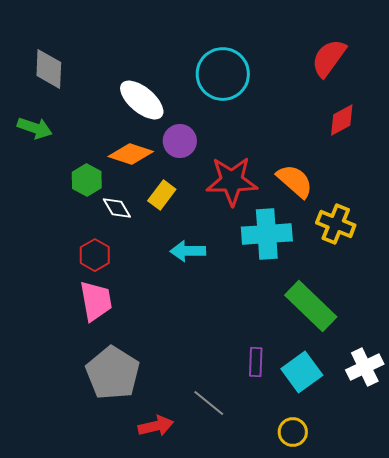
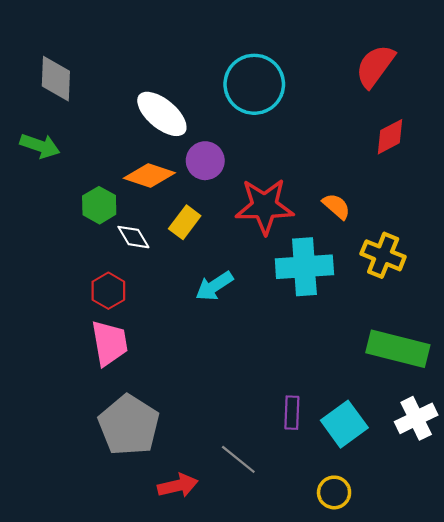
orange semicircle: (295, 181) -> (336, 206), size x0.7
cyan arrow: (188, 251) -> (214, 286), turned -32
green rectangle: (311, 306) -> (398, 349), moved, turned -30

